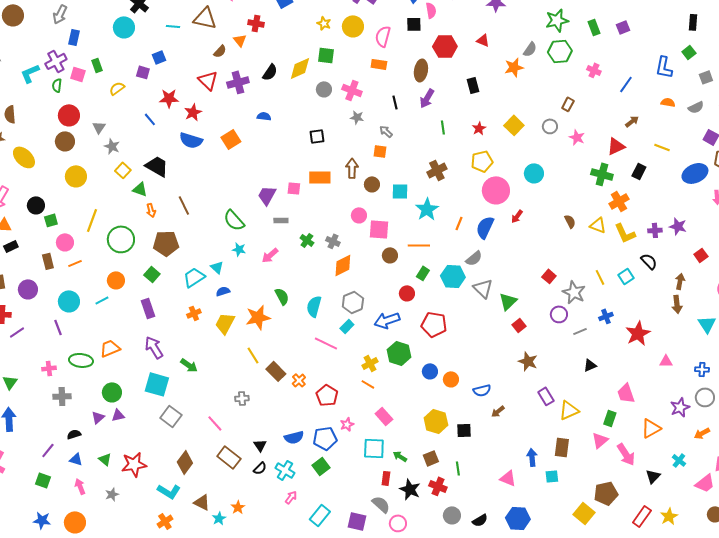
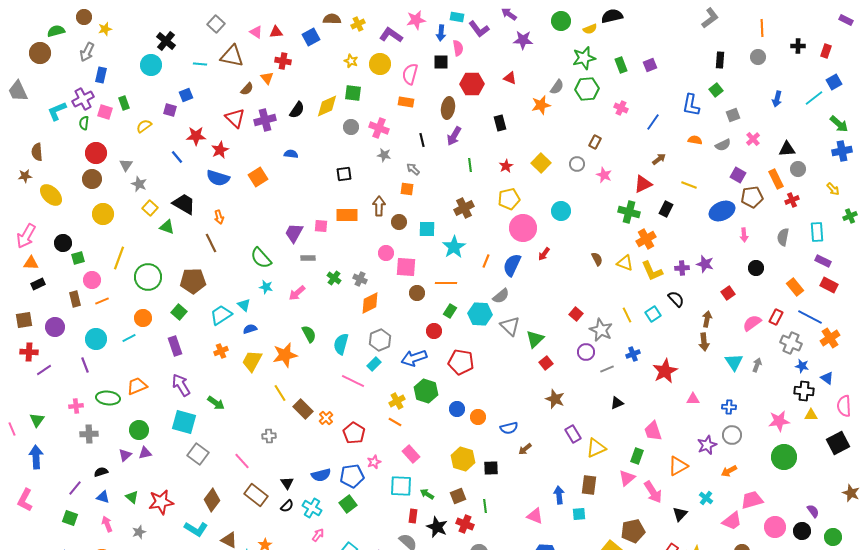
orange arrow: (151, 210) -> (219, 217), moved

